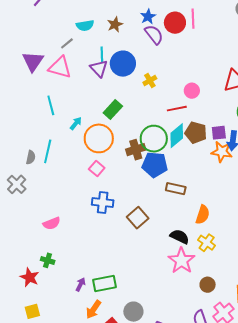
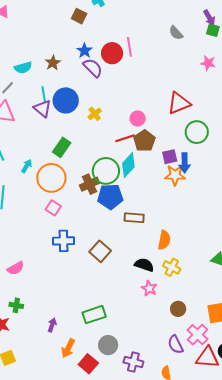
brown pentagon: (196, 133) -> (144, 141), moved, turned 30
pink star: (182, 261) -> (149, 288), size x0.6
green rectangle: (105, 283) -> (94, 315), moved

